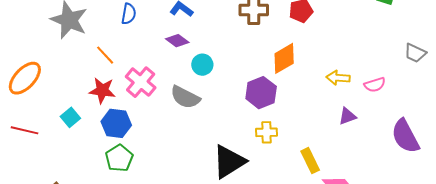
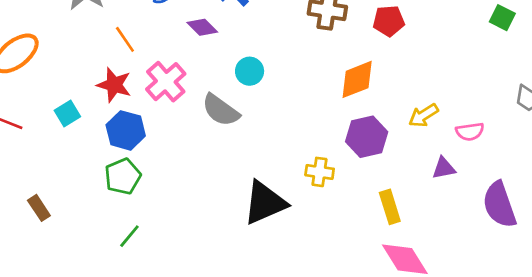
purple diamond: (177, 41) -> (202, 27), moved
yellow arrow: (338, 78) -> (423, 115), turned -45
purple hexagon: (261, 93) -> (367, 137), moved
purple triangle: (347, 116) -> (444, 168), moved
yellow rectangle: (310, 161) -> (390, 207), moved

